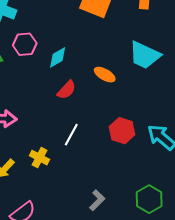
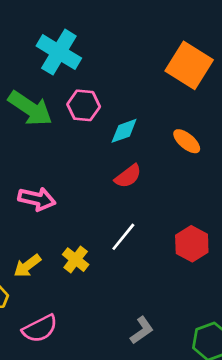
orange ellipse: (105, 75) -> (187, 141), moved

